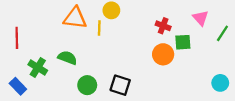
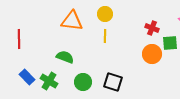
yellow line: (99, 28) -> (105, 36), moved
green cross: (38, 68) -> (49, 81), moved
blue rectangle: (18, 86) -> (27, 77), moved

